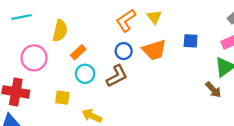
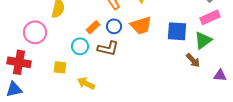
blue square: (191, 41) -> (177, 31), moved, size x1.5
orange rectangle: (78, 52) -> (93, 27), moved
brown L-shape: (117, 76) -> (108, 48), turned 40

